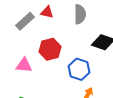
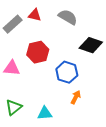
gray semicircle: (80, 14) -> (68, 17), turned -60

